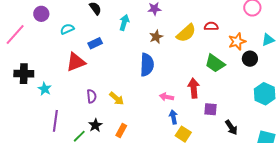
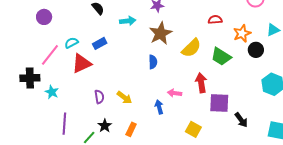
cyan arrow: (124, 23) -> (128, 21), turned 70
cyan semicircle: (67, 29) -> (71, 43), moved
yellow semicircle: (186, 33) -> (191, 48), moved
pink line: (15, 35) -> (50, 55), moved
brown star: (156, 37) -> (161, 33), size x1.6
blue semicircle: (147, 65) -> (153, 62), size x0.6
purple square: (210, 109) -> (219, 103), size x1.5
blue arrow: (173, 117) -> (159, 107), moved

